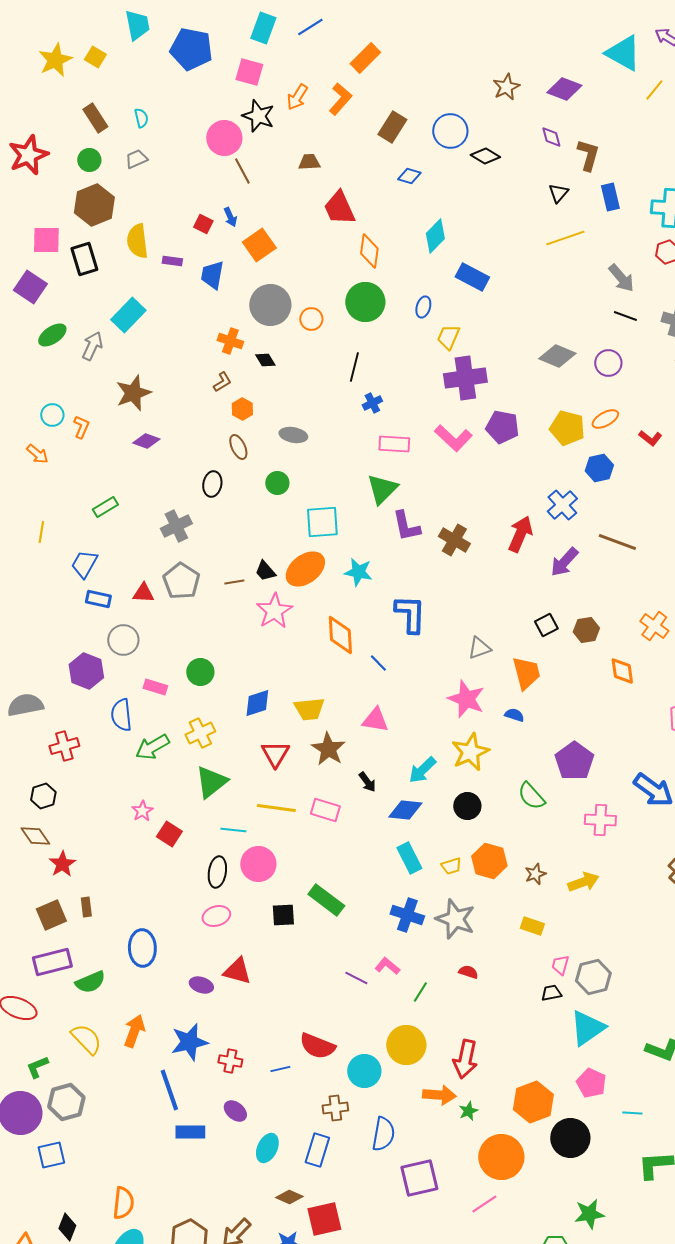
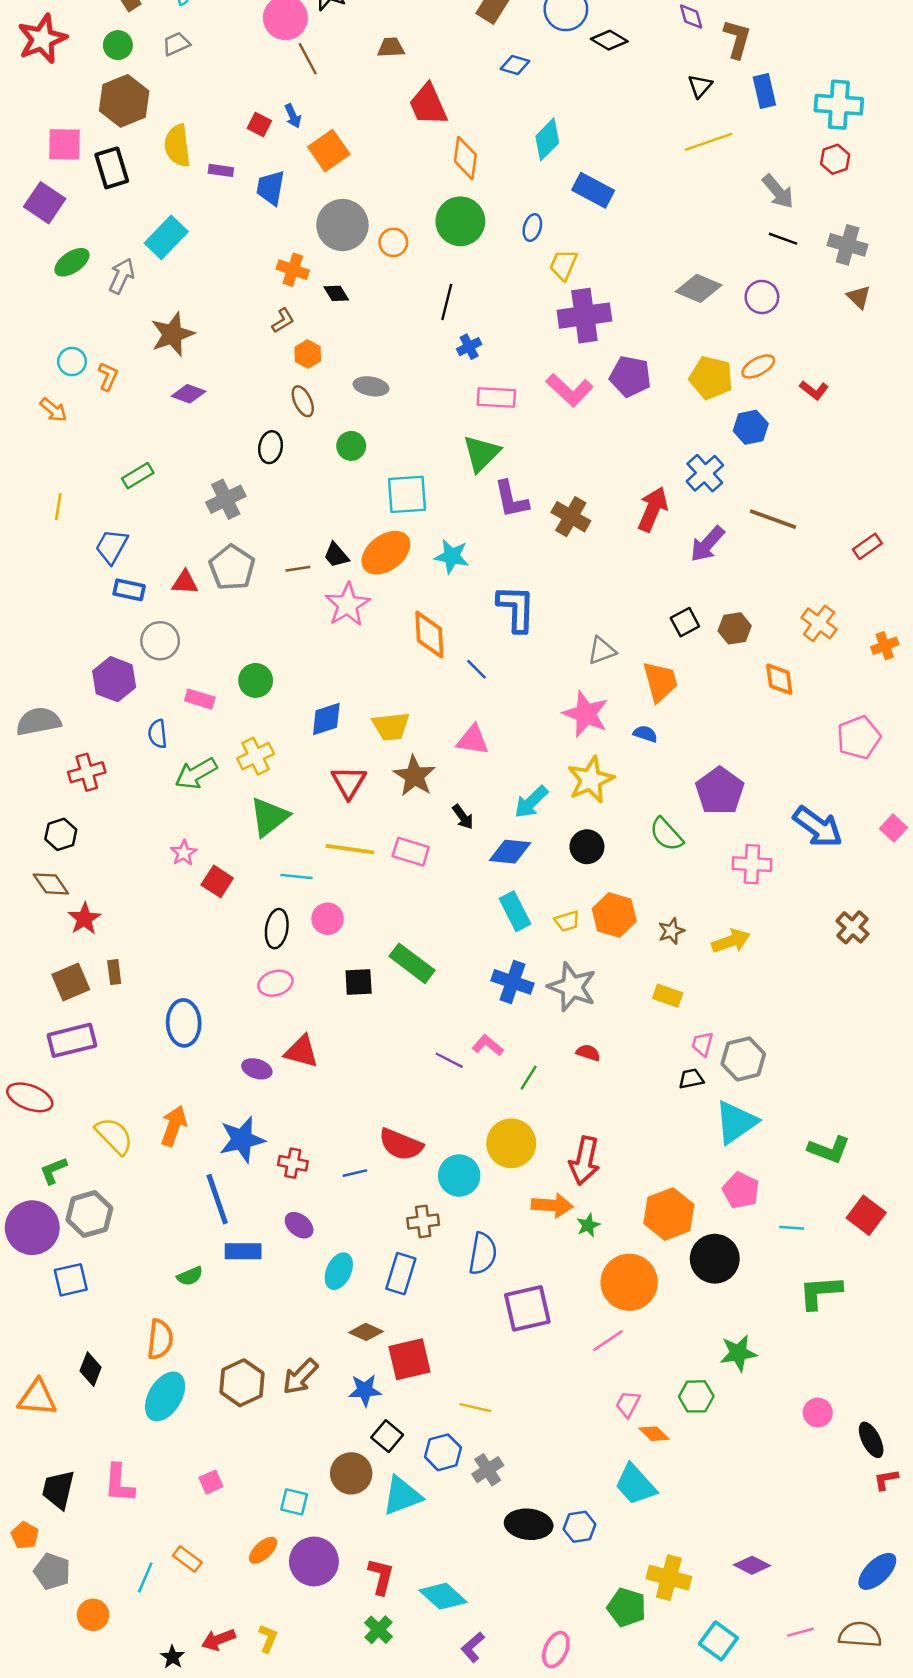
blue semicircle: (121, 715) -> (158, 734), size x0.7
pink circle: (258, 864) -> (328, 919), size x0.7
green semicircle: (90, 982) -> (190, 1276), moved, size x0.7

